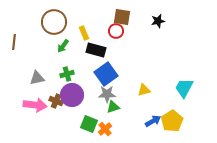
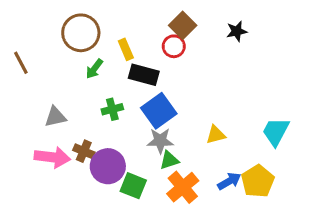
brown square: (122, 17) -> (183, 25), turned 36
brown line: (14, 42) -> (21, 63), turned -35
green cross: (67, 74) -> (112, 109), moved
purple circle: (72, 95) -> (108, 166), moved
orange cross: (105, 129) -> (183, 187), moved, size x1.5

